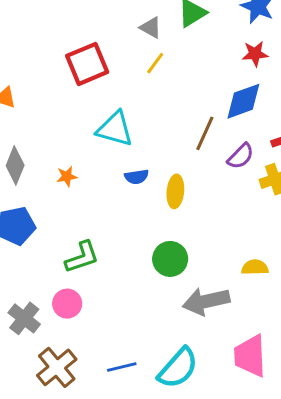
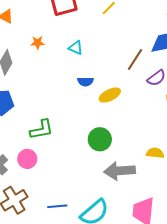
cyan triangle: (115, 129) -> (76, 48), size x0.6
orange star: (67, 176) -> (38, 43), moved
yellow ellipse: (175, 191) -> (110, 95), turned 50

